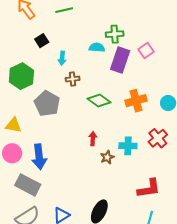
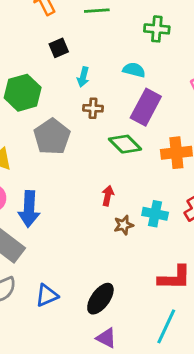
green cross: (115, 34) -> (157, 29), moved
purple rectangle: (120, 60) -> (146, 107), moved

